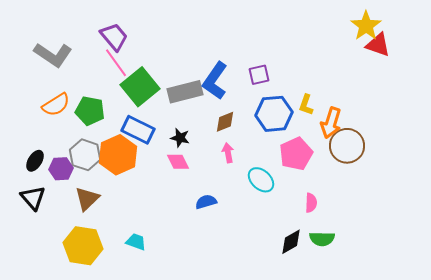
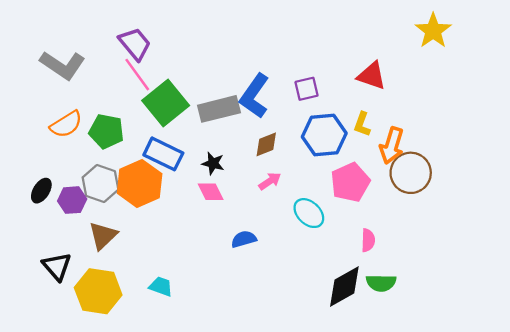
red triangle: (378, 45) -> (372, 76), moved
pink arrow: (228, 153) -> (270, 181), turned 66
black triangle: (33, 198) -> (57, 266), moved
black diamond: (291, 242) -> (344, 286), size x1.4

